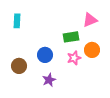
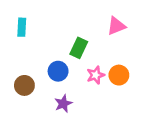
green rectangle: (71, 37) -> (79, 48), moved, turned -56
orange circle: (92, 50) -> (119, 75), moved

